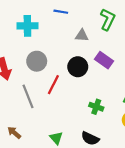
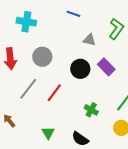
cyan cross: (27, 26) -> (26, 22), moved
red line: (53, 85) -> (54, 93), moved
gray line: (28, 96) -> (28, 89), turned 50

